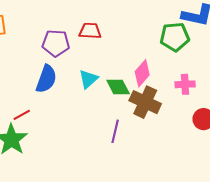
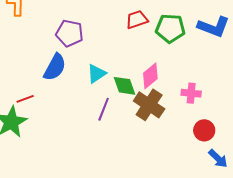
red trapezoid: (90, 31) -> (137, 20), moved, turned -30
green pentagon: (175, 37) -> (170, 28), moved
purple line: (115, 131) -> (104, 109), moved

